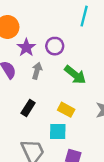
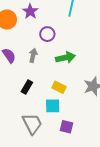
purple star: (26, 47) -> (30, 11), moved
green arrow: (75, 75) -> (65, 58), turned -48

